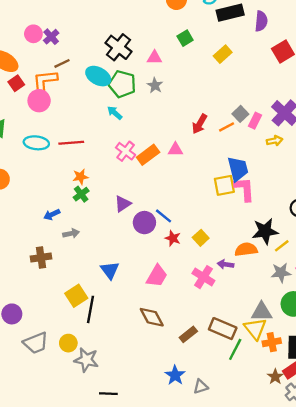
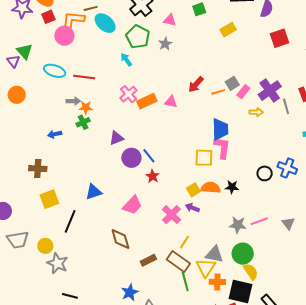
cyan ellipse: (98, 76) -> (105, 23), moved
yellow square: (224, 185) -> (204, 158), moved
black star: (265, 231) -> (232, 187), size x0.6
gray arrow: (71, 233) -> (73, 101), moved
yellow square: (201, 238) -> (193, 190), moved
yellow line: (282, 246) -> (185, 242), moved, turned -32
orange semicircle: (246, 249) -> (211, 188), moved
blue triangle: (110, 270) -> (94, 192), turned 36
yellow square: (76, 296) -> (49, 199), moved
green line: (235, 349) -> (185, 281), turned -54

